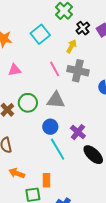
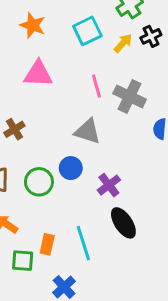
yellow arrow: (72, 46) -> (123, 43), moved
pink triangle: (15, 70) -> (38, 74), size x1.5
green circle: (28, 103) -> (39, 182), moved
cyan line: (58, 149) -> (83, 243), moved

